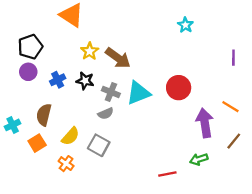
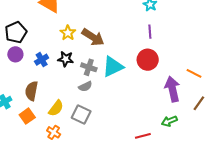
purple line: (233, 58) -> (150, 32), moved

